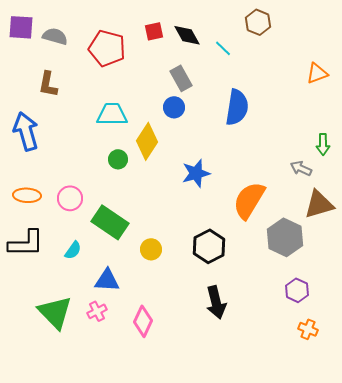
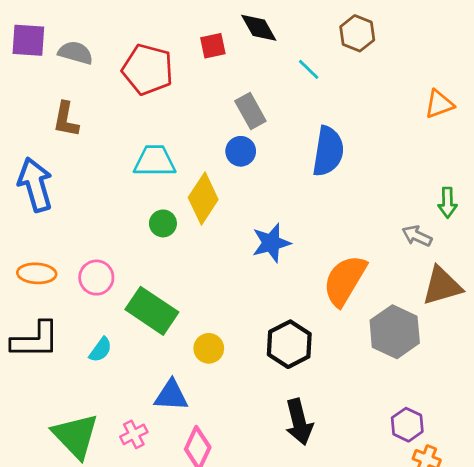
black diamond: (187, 35) -> (259, 28), moved
blue triangle: (107, 280) -> (171, 396), moved
purple hexagon: (297, 290) -> (407, 425), moved

